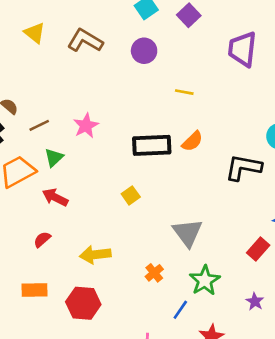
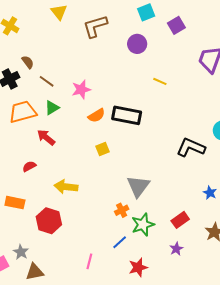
brown L-shape: (85, 41) -> (95, 26), turned -60
brown line: (39, 125) -> (47, 81), turned 49
orange semicircle: (192, 141) -> (97, 116), moved
red rectangle: (258, 249) -> (180, 220), moved
orange cross: (154, 273) -> (122, 210), moved

